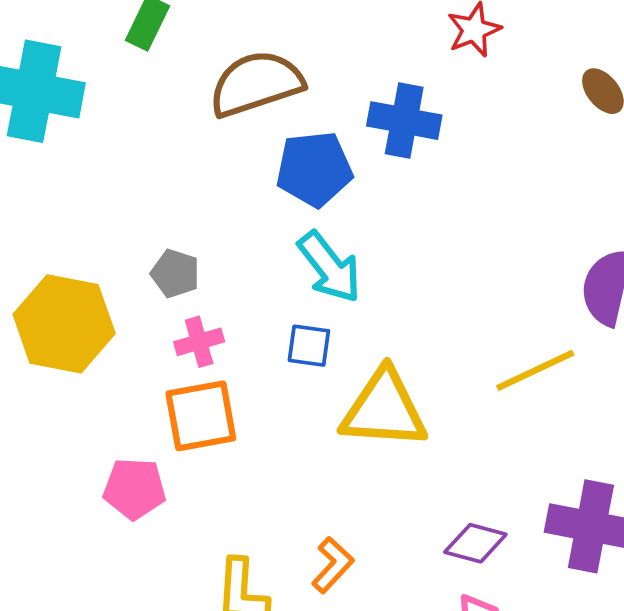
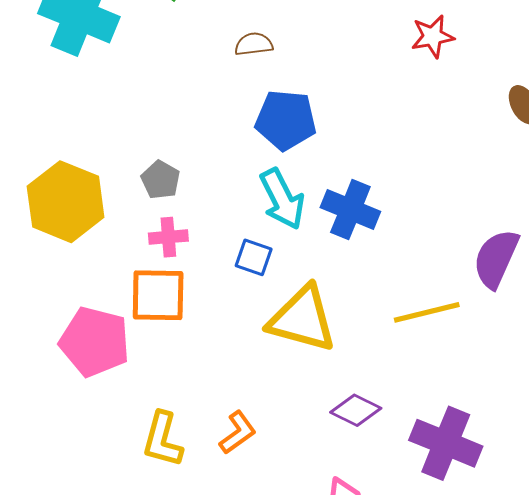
brown semicircle: (256, 84) -> (254, 44), size x0.5
blue cross: (404, 121) -> (350, 210), moved
pink pentagon: (134, 489) -> (95, 342), size x1.4
purple diamond: (475, 543) -> (356, 410), moved

